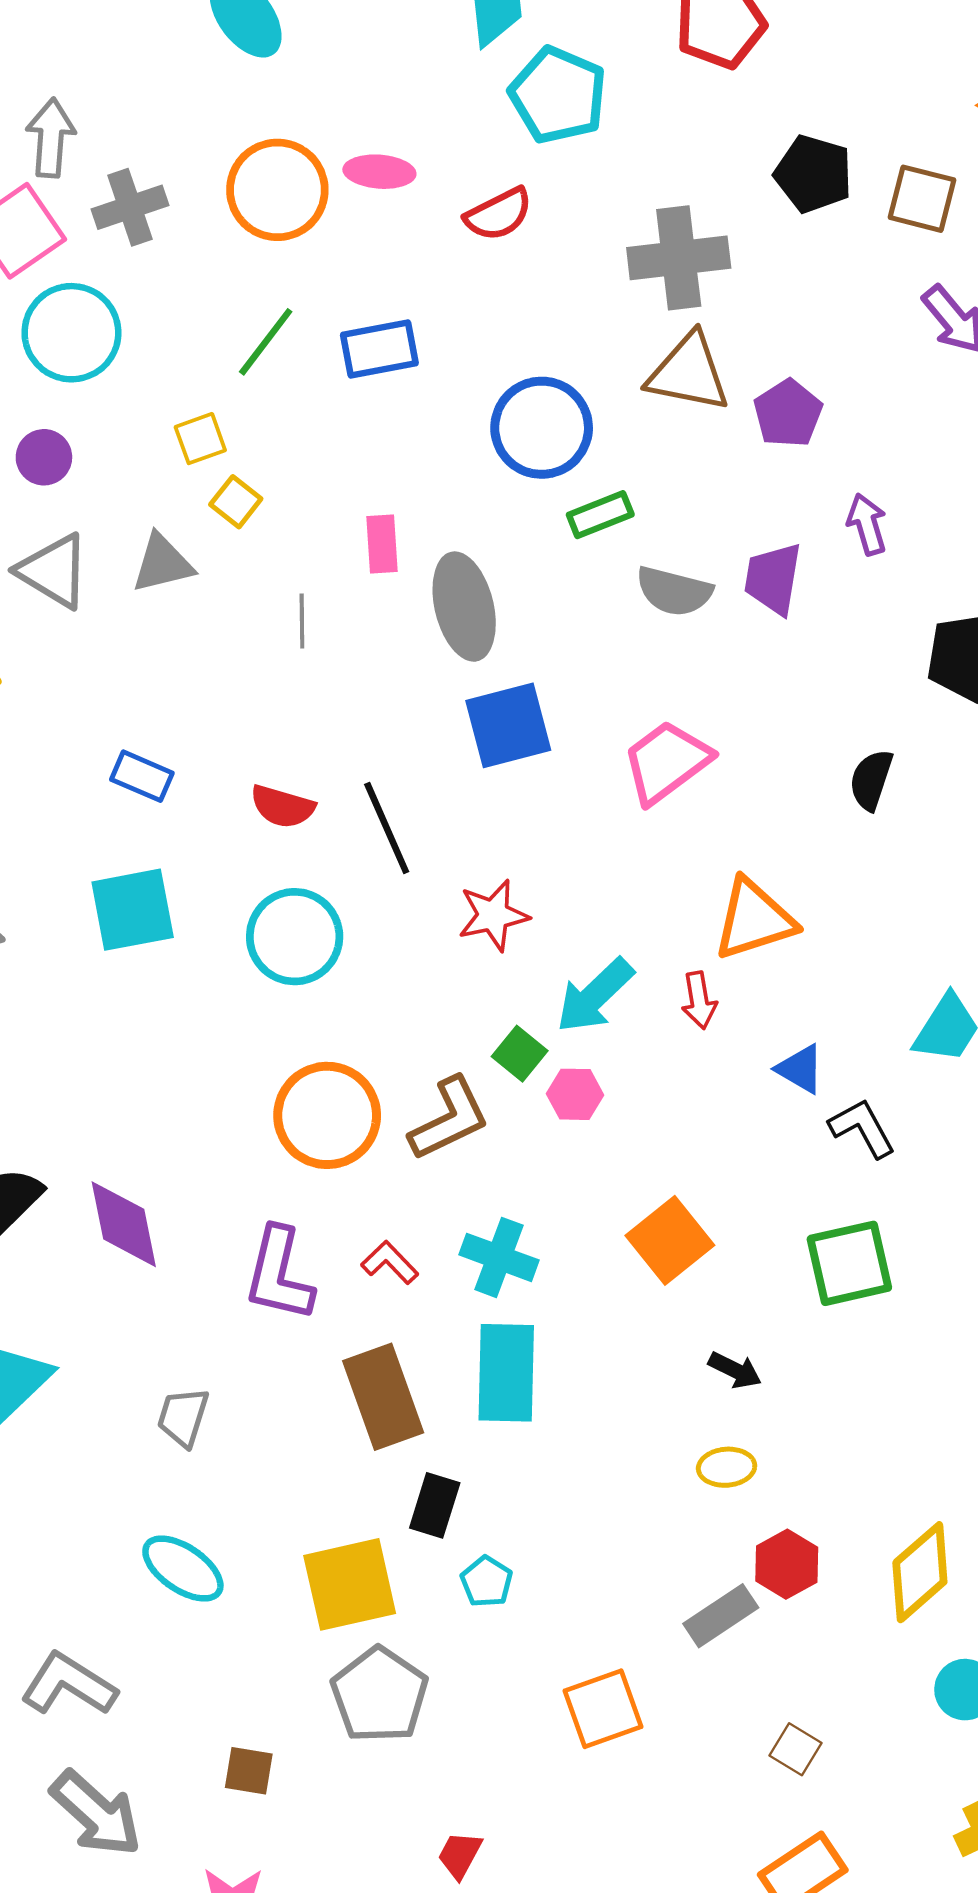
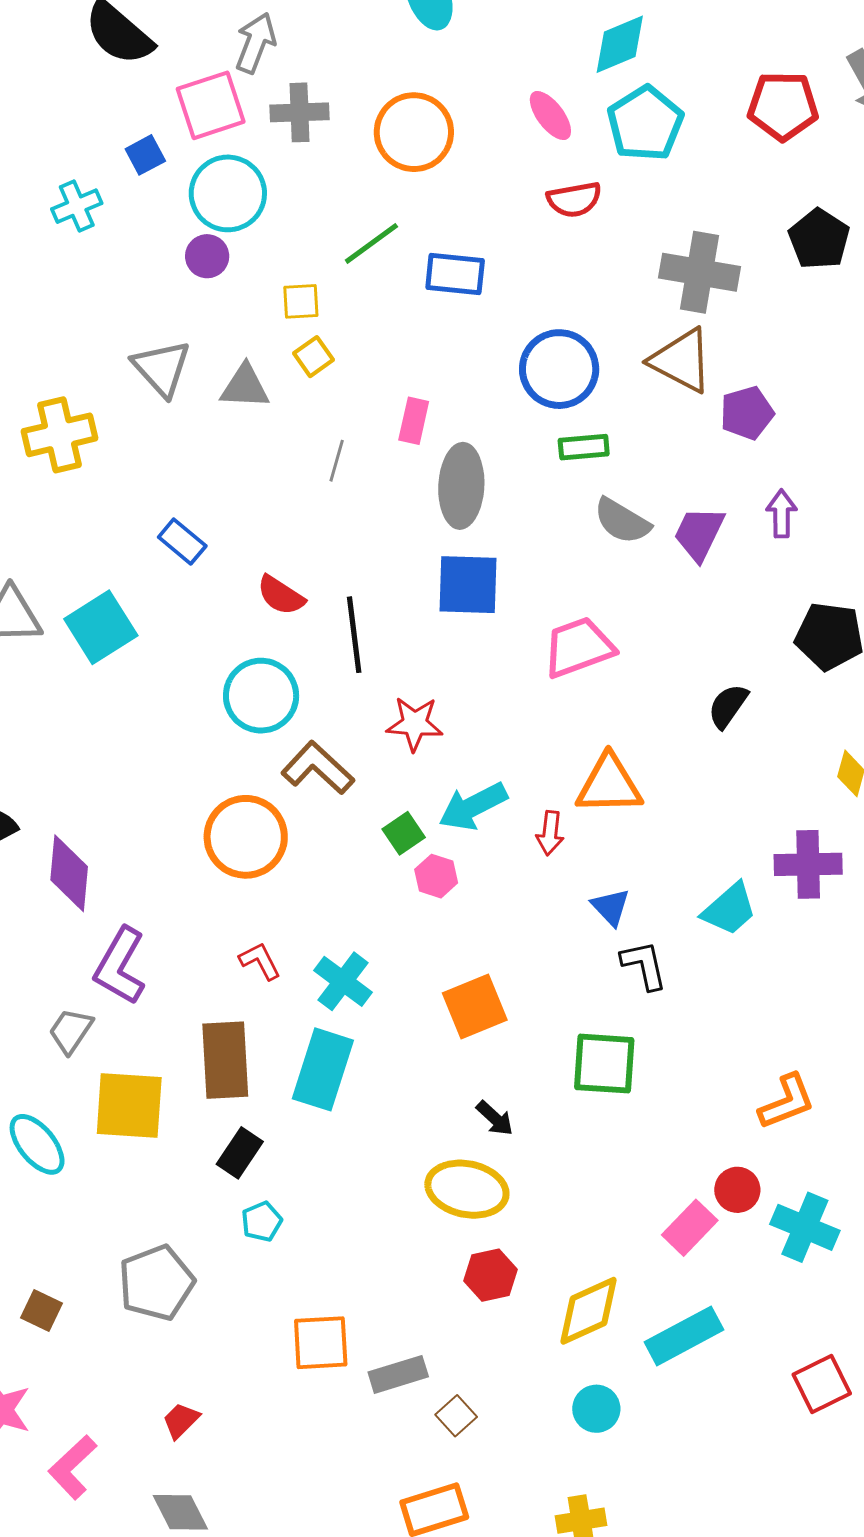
pink ellipse: (379, 172) -> (550, 116), moved, turned 32
purple circle: (44, 457) -> (207, 256), moved
cyan square: (133, 910) -> (101, 627), moved, turned -38
brown L-shape: (449, 1119) -> (318, 768), moved, turned -128
purple L-shape: (279, 1274) -> (120, 966), moved
yellow ellipse: (727, 1467) -> (467, 1189), size x1.8
yellow square: (350, 1584) -> (129, 1105), moved
gray rectangle: (721, 1616) -> (398, 1374), moved

